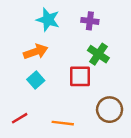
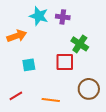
purple cross: (90, 21) -> (63, 17), moved
orange arrow: (36, 52) -> (17, 36), moved
cyan square: (36, 80) -> (29, 65), turned 32

